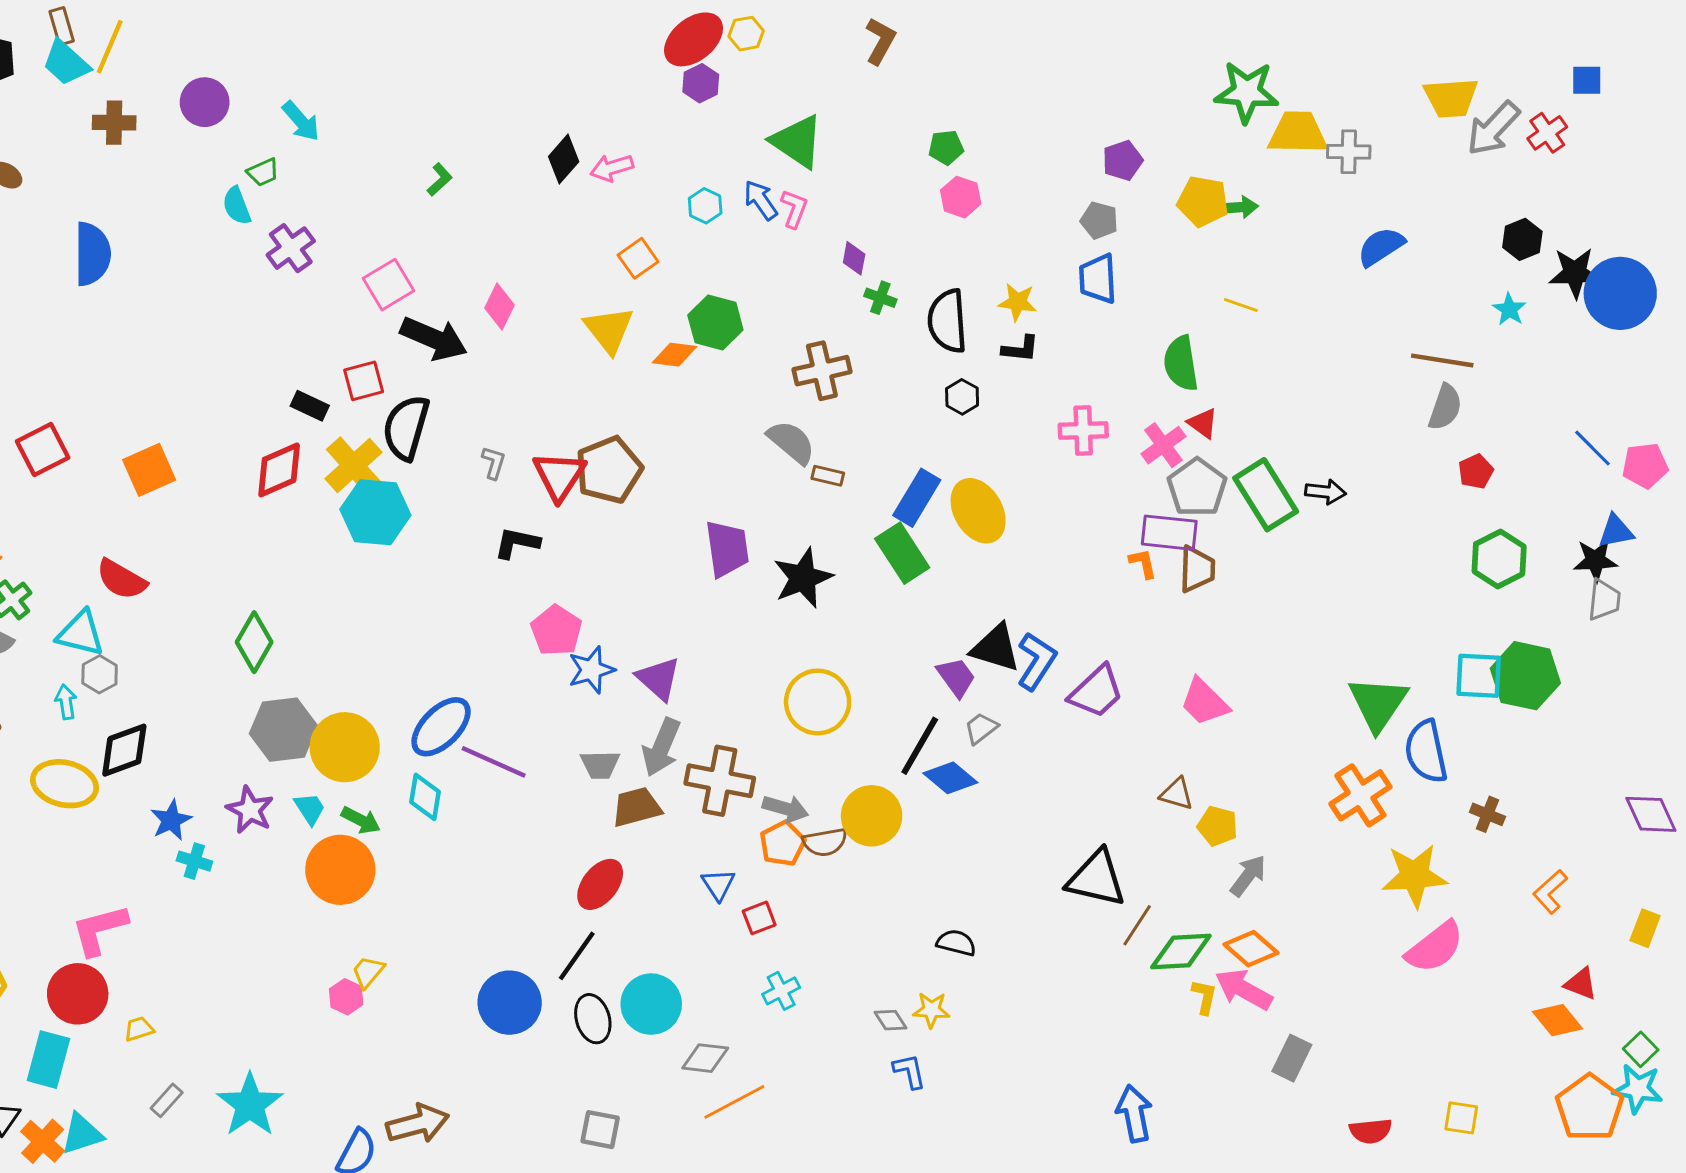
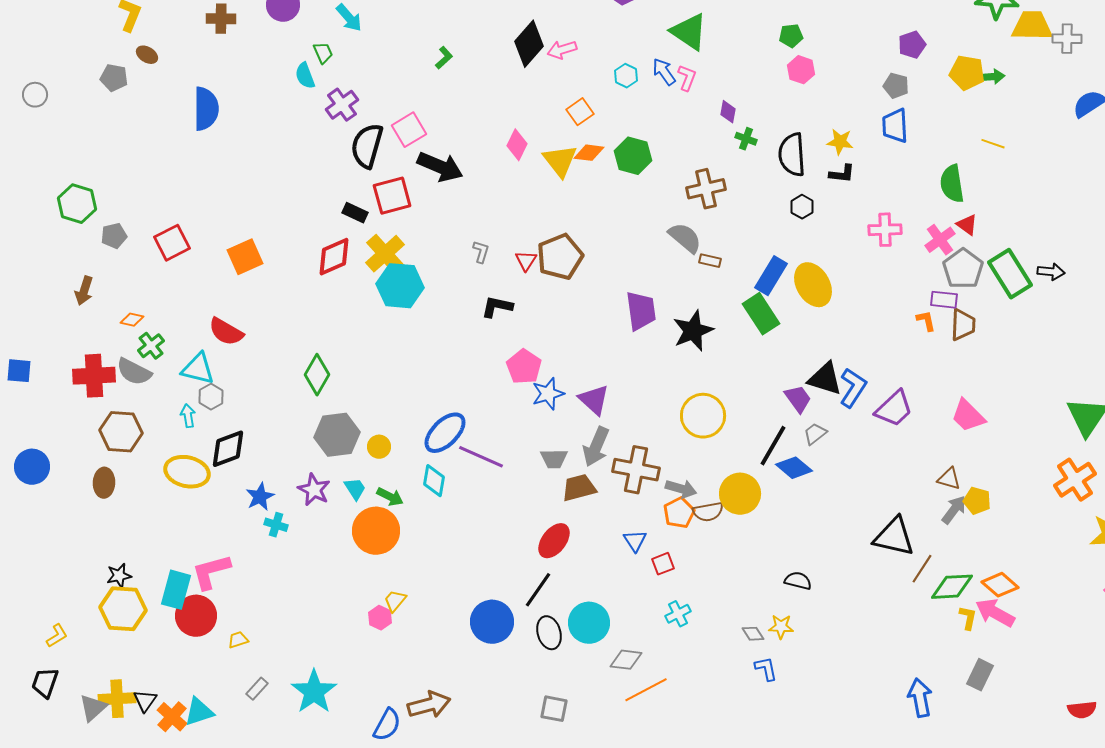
black diamond: (564, 159) -> (529, 44), size x1.4
green trapezoid: (263, 172) -> (323, 53), turned -90
pink diamond: (499, 306) -> (517, 145), moved
orange diamond: (675, 355) -> (589, 153), moved
red square: (364, 381) -> (392, 196), size x1.4
black semicircle: (406, 428) -> (367, 146), moved
red triangle: (559, 476) -> (526, 261), size x0.6
purple rectangle: (1169, 533) -> (944, 300), size x0.7
yellow circle: (345, 747) -> (379, 447), size x0.5
gray arrow: (1248, 876) -> (954, 510), moved
gray rectangle: (1292, 1058) -> (980, 675), moved
cyan rectangle: (48, 1060) -> (176, 590), moved

